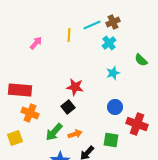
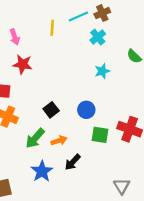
pink arrow: (36, 43) -> (15, 37), turned 120
red star: (75, 87) -> (23, 64), moved
blue circle: (115, 107) -> (86, 110), moved
green square: (111, 140) -> (100, 135), moved

